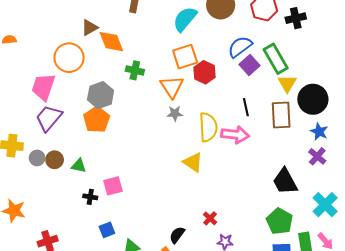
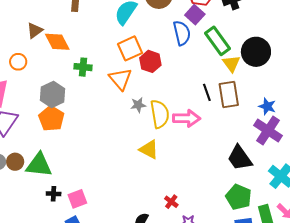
blue semicircle: (240, 47) -> (182, 33), turned 120
orange circle: (69, 58) -> (18, 62), size x0.6
purple square: (250, 65) -> (195, 15), moved
black circle: (313, 99) -> (256, 52), moved
black line: (246, 107) -> (207, 92), moved
gray star: (175, 113) -> (138, 105), moved
purple cross: (317, 156) -> (268, 130), size x1.6
green triangle: (79, 166) -> (39, 165), size x1.8
pink square: (113, 186) -> (77, 199), moved

